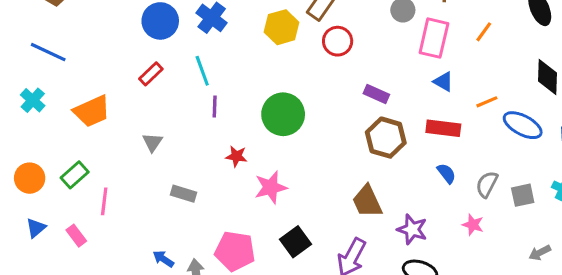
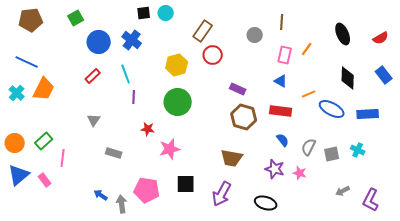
yellow hexagon: (282, 27) -> (177, 65), moved
pink rectangle: (434, 38) -> (285, 55), moved, size x0.7
orange trapezoid: (92, 111) -> (44, 89), moved, turned -40
brown trapezoid: (367, 201) -> (232, 158), turned -55
blue triangle: (36, 228) -> (19, 175), size x1.6
purple star: (412, 229) -> (275, 169), moved
black square: (296, 242) -> (186, 184), turned 36

